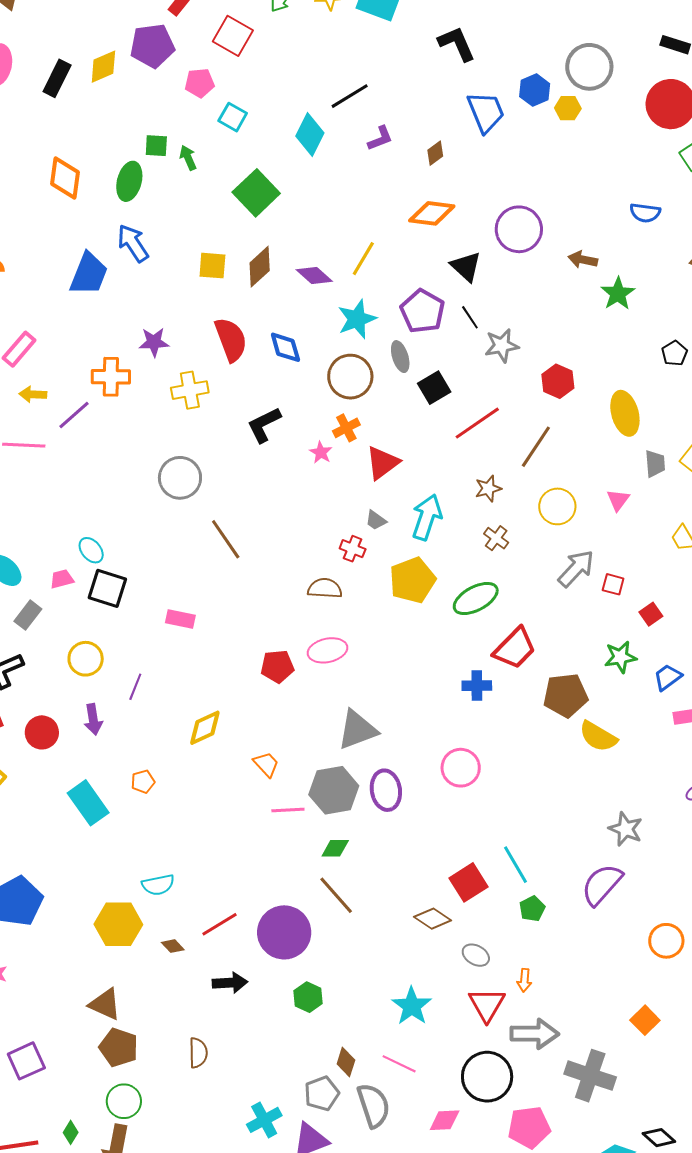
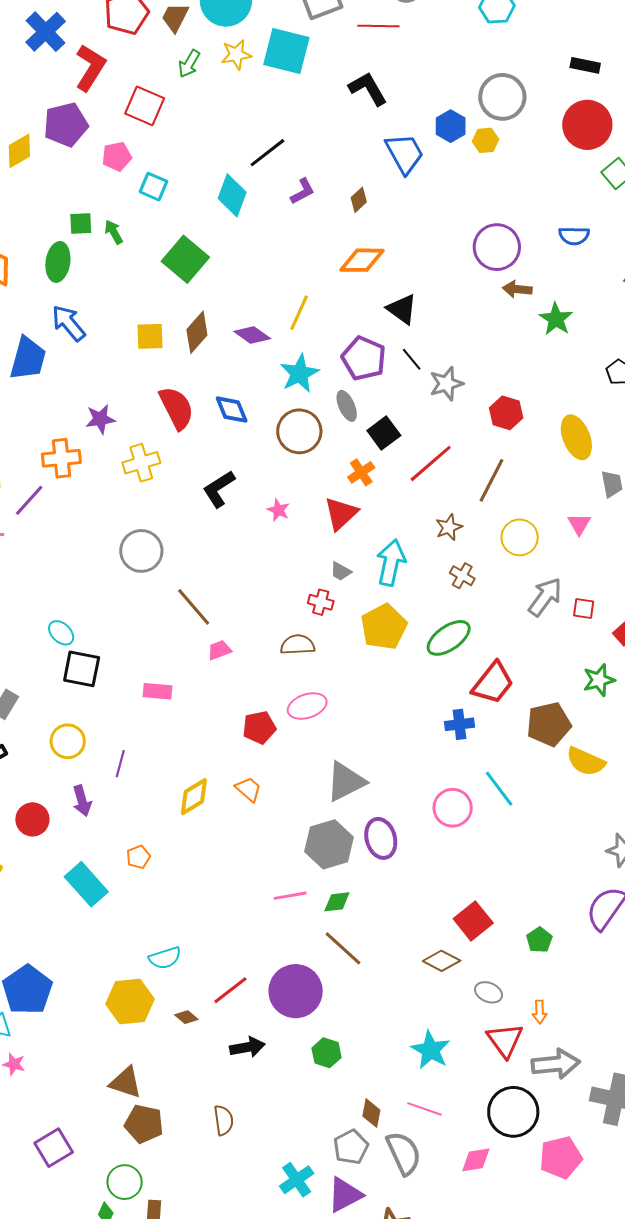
purple circle: (519, 229) -> (497, 247), moved
orange cross: (346, 428) -> (361, 472), moved
pink trapezoid: (62, 579) -> (219, 650), moved
orange trapezoid: (266, 764) -> (248, 789), moved
pink line: (288, 810) -> (290, 896), moved
cyan line: (516, 865) -> (499, 789), moved
green circle: (124, 1101) -> (125, 1182), moved

